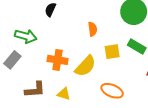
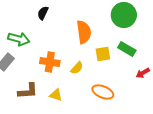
orange semicircle: (93, 29) -> (84, 32), size x1.6
yellow semicircle: (85, 66) -> (77, 68), size x0.6

